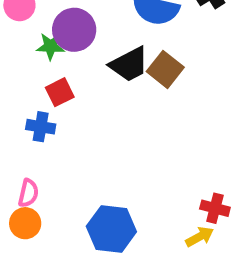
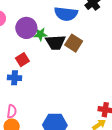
green star: (51, 46) -> (40, 34), moved
black trapezoid: (129, 64) -> (55, 42), turned 30

